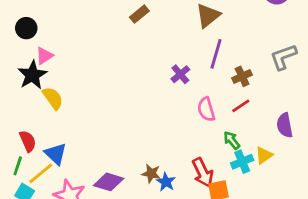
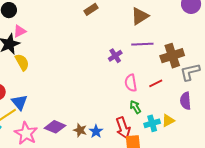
purple line: (216, 54) -> (142, 44), turned 65
gray L-shape: (283, 57) -> (190, 72), moved
brown cross: (242, 76) -> (172, 56), moved, size x1.6
green arrow: (232, 140) -> (135, 107), moved
brown star: (151, 174) -> (80, 130), moved

